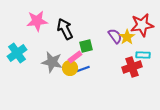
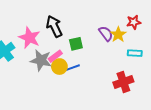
pink star: (37, 21) -> (30, 38), moved, turned 30
red star: (142, 25) -> (134, 22), size x0.6
pink rectangle: (75, 57) -> (55, 56), moved
red cross: (132, 67) -> (123, 82), moved

